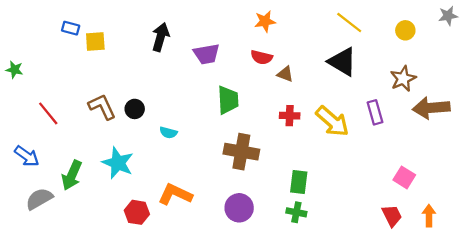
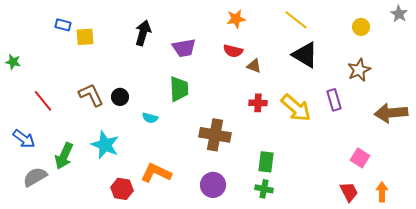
gray star: (448, 16) -> (399, 14), turned -30
yellow line: (349, 22) -> (296, 20), moved
green trapezoid: (228, 100) -> (179, 89), moved
brown arrow: (431, 108) -> (391, 113), moved

